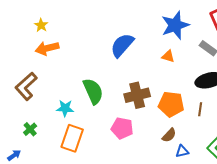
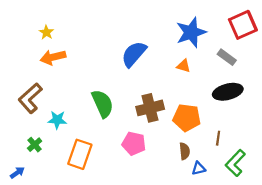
cyan star: (65, 108) -> (57, 120), moved
brown line: (200, 109) -> (218, 138), moved
brown semicircle: (169, 135) -> (185, 151), turned -49

